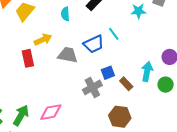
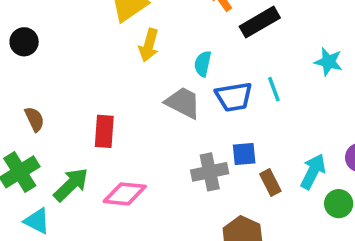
cyan semicircle: (65, 14) -> (203, 64), moved
yellow arrow: (43, 40) -> (149, 45), moved, turned 114
red rectangle: (28, 58) -> (104, 131), moved

